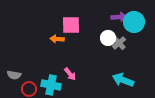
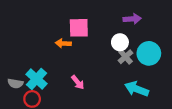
cyan circle: (134, 22) -> (149, 53), moved
gray cross: (119, 43) -> (125, 57), moved
cyan cross: (51, 85) -> (37, 79), moved, turned 30

